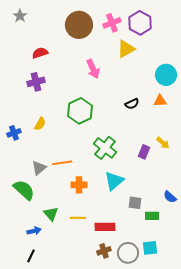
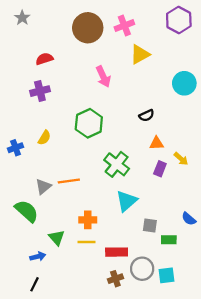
purple hexagon: (140, 23) -> (179, 20), moved
orange triangle: (160, 101) -> (157, 143), moved
orange cross: (79, 185) -> (88, 220), moved
gray circle: (128, 253) -> (142, 269), moved

